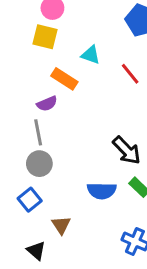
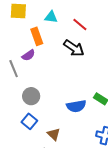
orange rectangle: (64, 79) -> (37, 36), turned 48
gray line: (38, 132) -> (14, 69), moved
black arrow: (127, 150) -> (74, 48), moved

